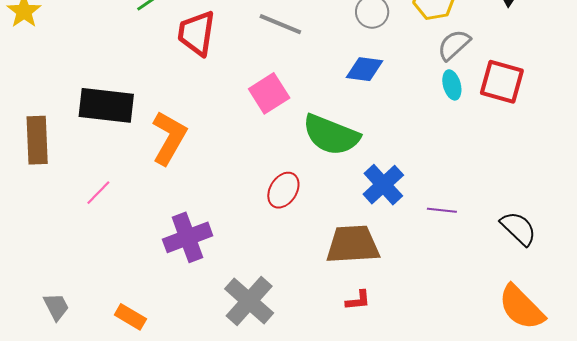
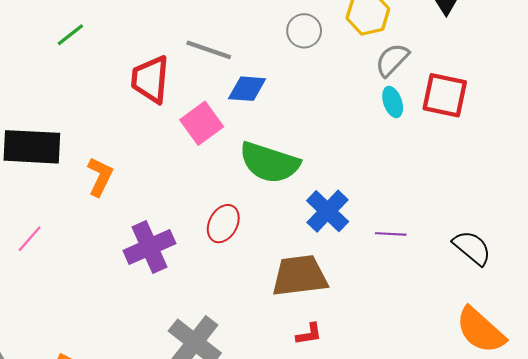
red trapezoid: (197, 33) -> (150, 79), moved
blue diamond: (364, 69) -> (247, 89), moved
orange L-shape: (169, 138) -> (100, 177), size x0.7
purple cross: (188, 237) -> (149, 247), moved

